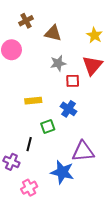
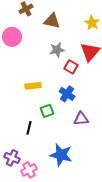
red square: (73, 81) -> (71, 67), turned 32
purple triangle: (83, 151) -> (81, 119), moved, size x0.7
purple cross: (11, 162) -> (12, 158), moved

